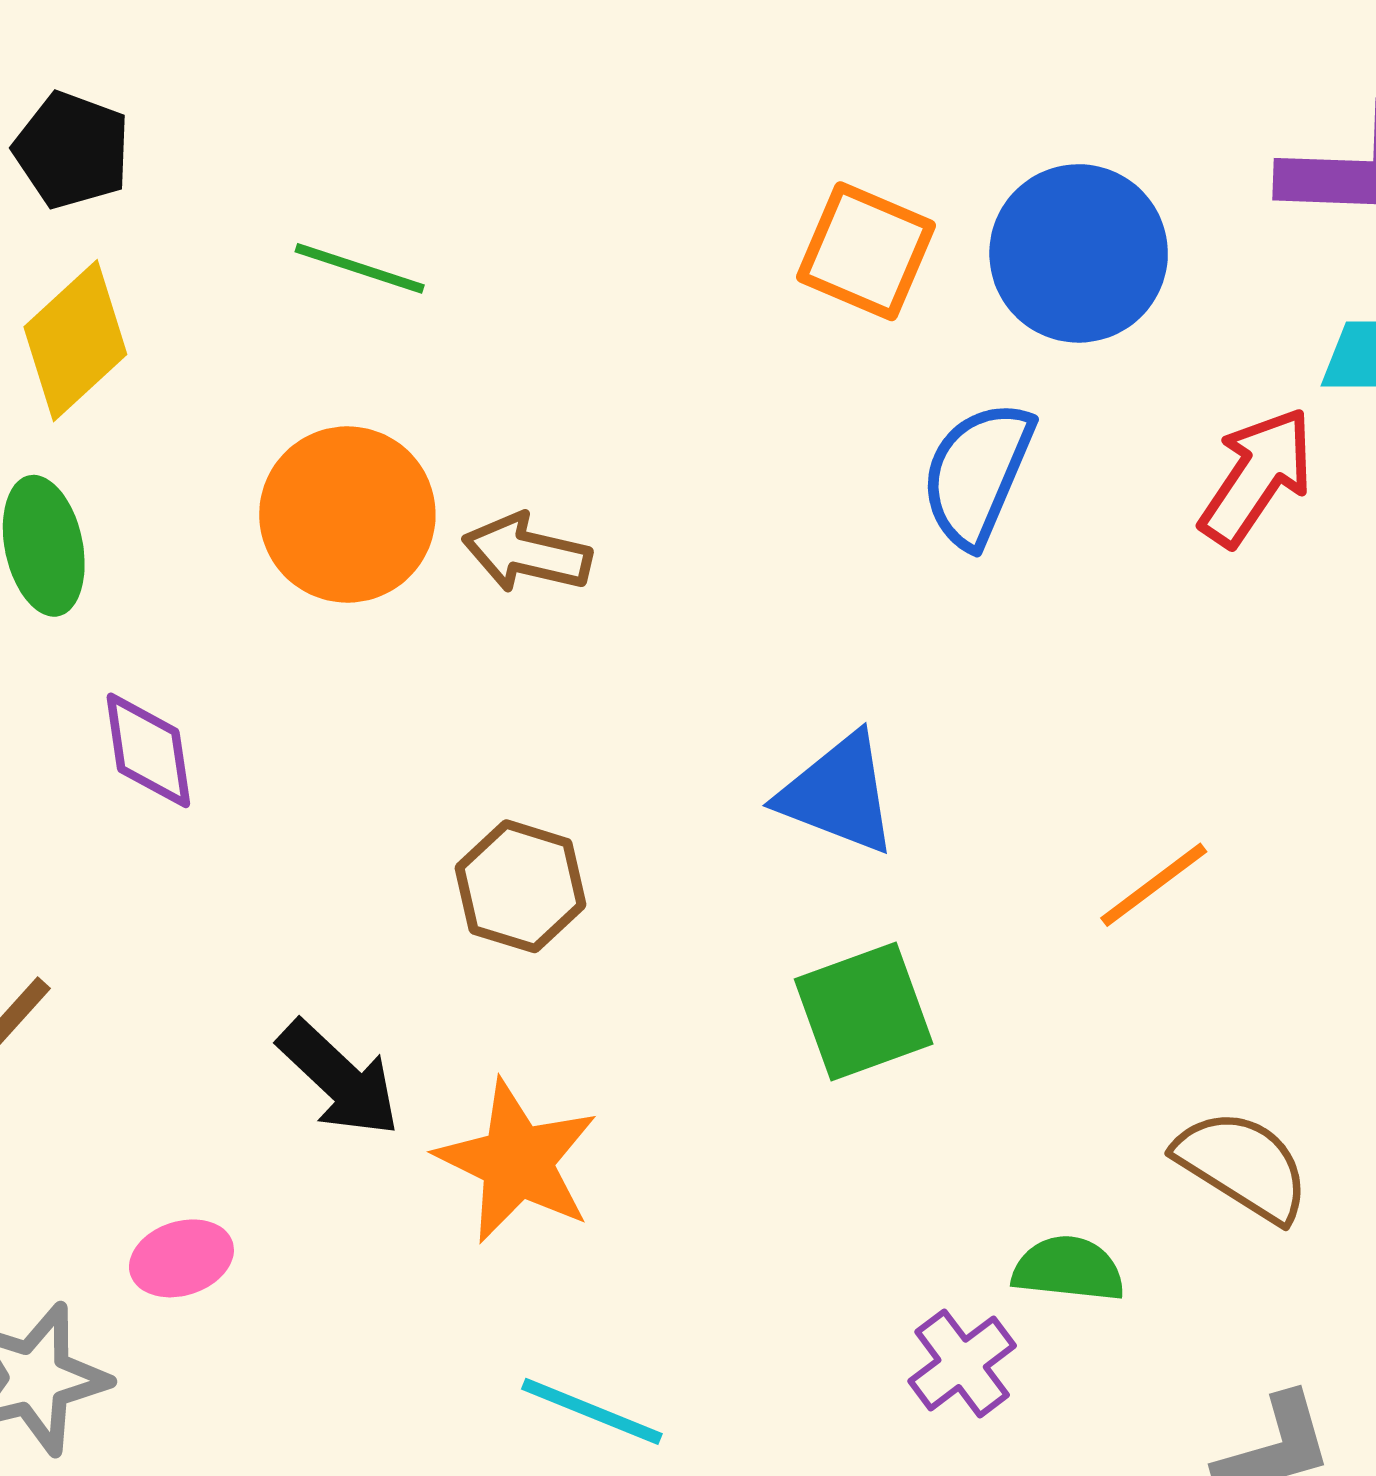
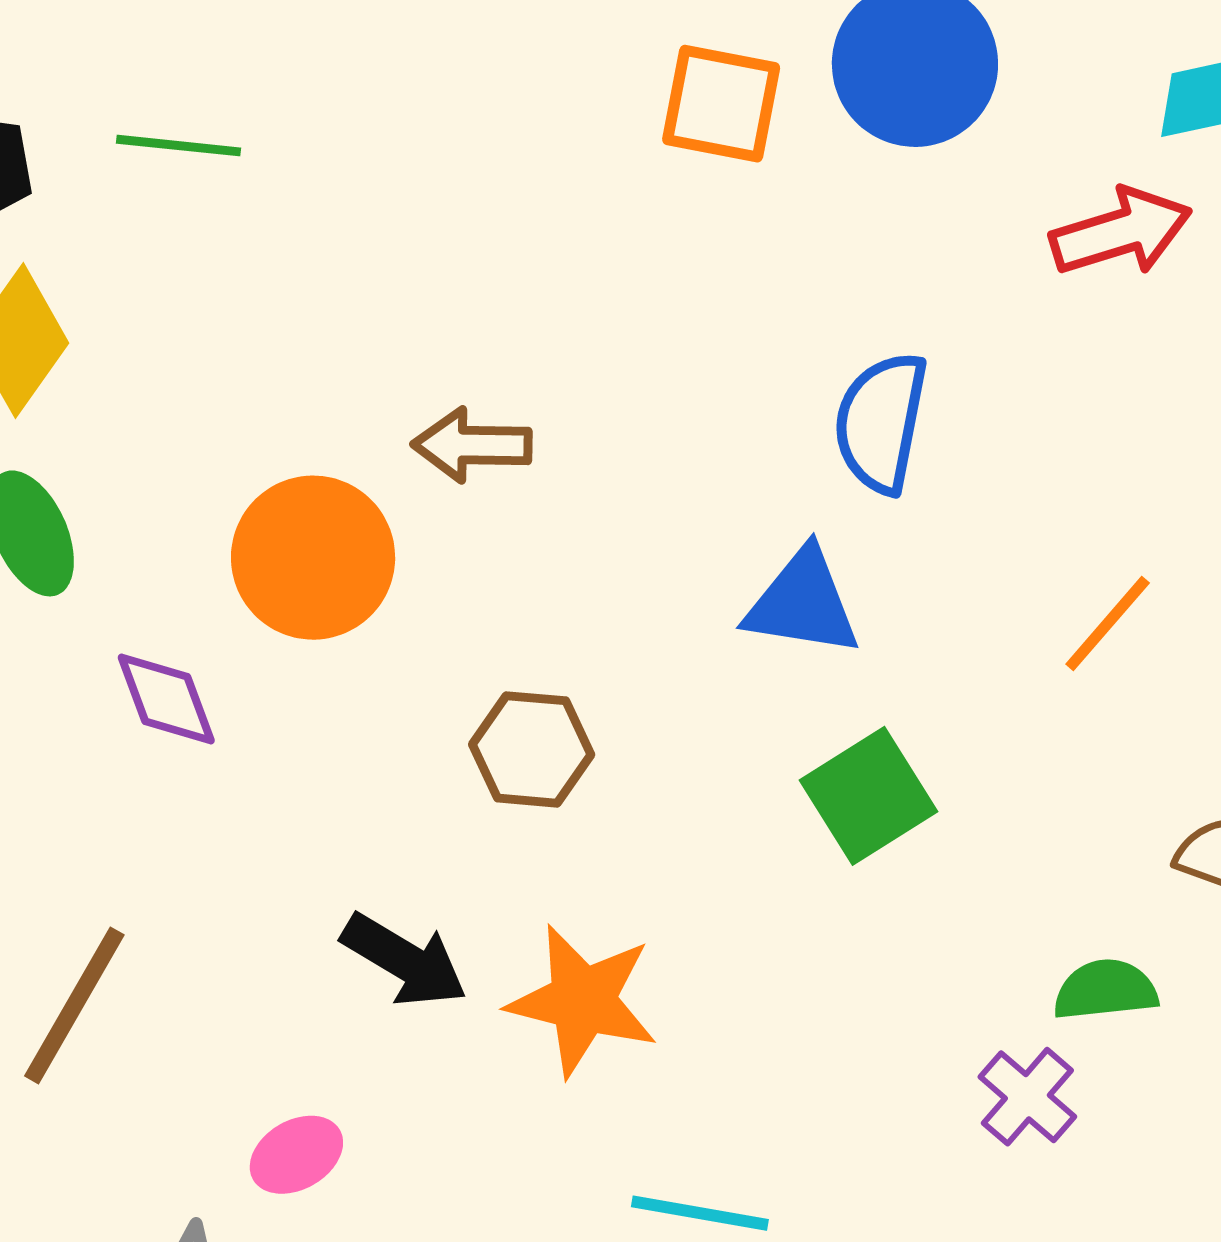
green line: (360, 268) -> (179, 146), moved
blue semicircle: (977, 474) -> (881, 422), moved
red arrow: (1257, 477) -> (1121, 232), turned 51
orange circle: (347, 514) -> (313, 558), moved

